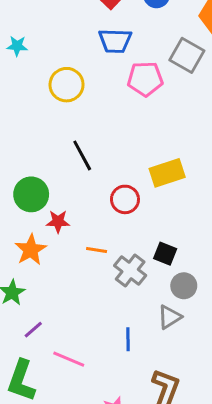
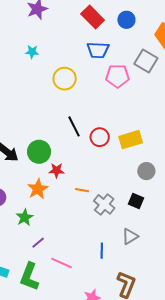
red circle: (125, 199) -> (100, 137), moved
black square: (165, 254) -> (136, 201), moved
gray circle: (184, 286) -> (146, 171), moved

